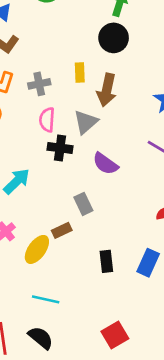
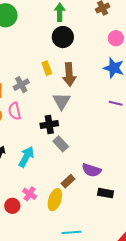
pink semicircle: (47, 120) -> (15, 111), moved
purple semicircle: (105, 164) -> (91, 170), moved
gray rectangle: (83, 204) -> (61, 144), moved
black rectangle: (106, 261) -> (105, 193), turned -56

